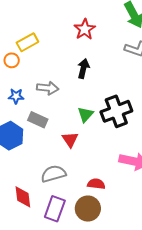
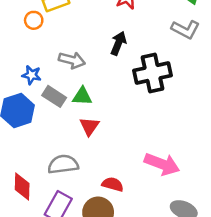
blue star: (16, 96) -> (32, 75), moved
black cross: (116, 111) -> (153, 73), moved
green triangle: (85, 114) -> (82, 96), moved, turned 42

